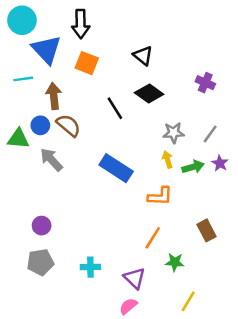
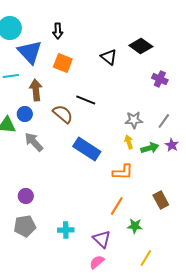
black arrow: (81, 24) -> (58, 31), size x0.7
black diamond: (149, 94) -> (141, 46), moved
black line: (115, 108) -> (86, 100), turned -36
brown semicircle: (68, 125) -> (63, 114), moved

